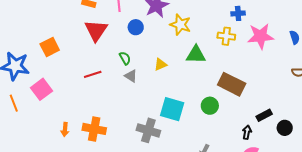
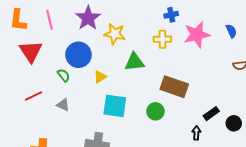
blue circle: (136, 27) -> (78, 55), moved, size x1.6
gray triangle: (131, 76) -> (63, 105), moved
cyan square: (172, 109) -> (115, 106), moved

